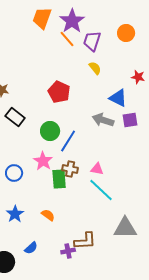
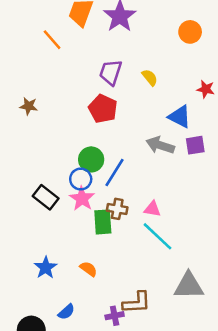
orange line: (67, 39) -> (52, 40), moved
purple trapezoid: (92, 41) -> (111, 72), moved
black rectangle: (15, 117) -> (46, 197), moved
blue circle: (14, 173) -> (81, 179), moved

